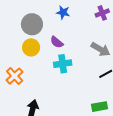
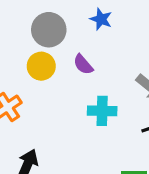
cyan cross: (63, 64) -> (102, 111), moved

